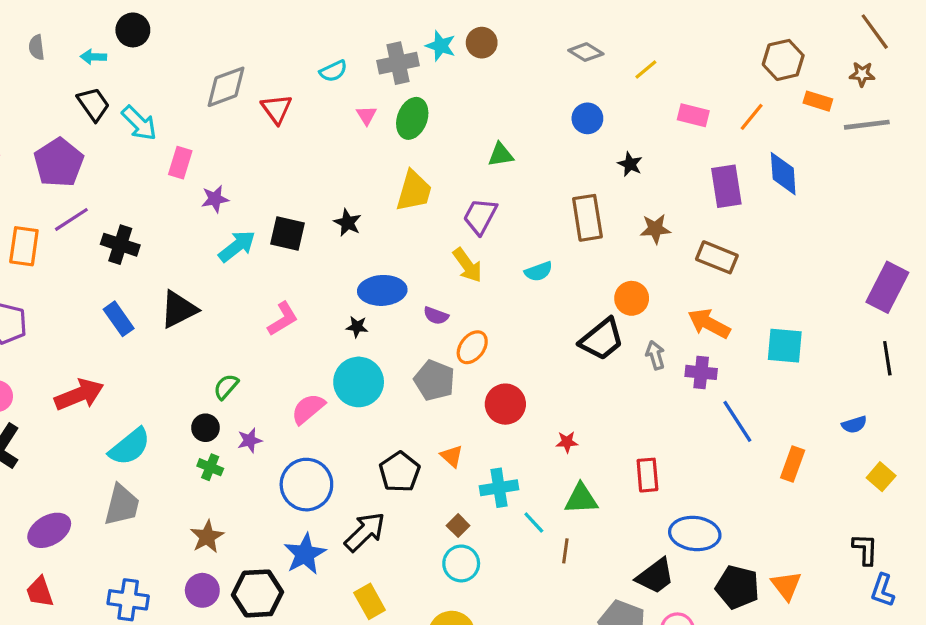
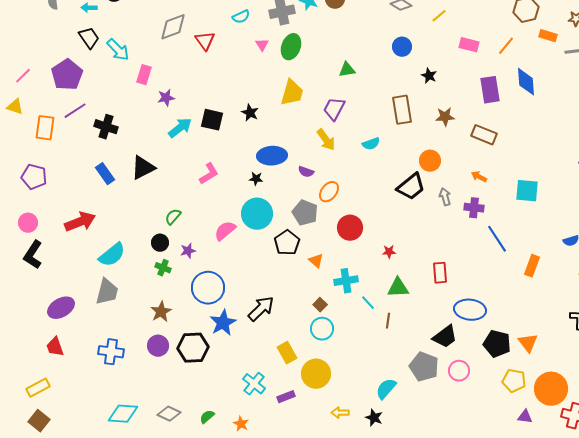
orange arrow: (709, 324) -> (479, 177), size x0.6
black pentagon: (400, 472) -> (287, 243), moved
blue circle: (306, 485) -> (208, 288), moved
yellow rectangle: (370, 601) -> (287, 353), moved

